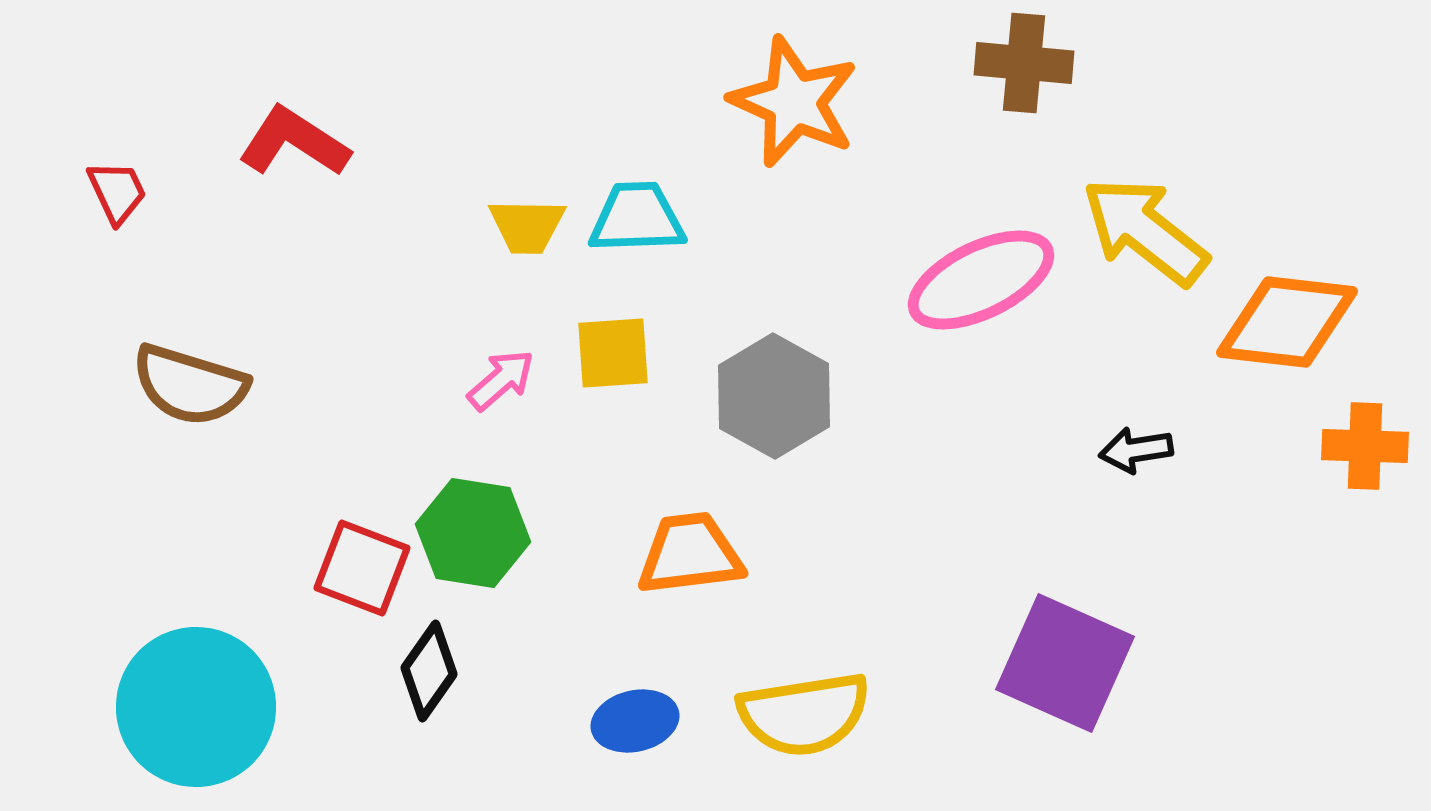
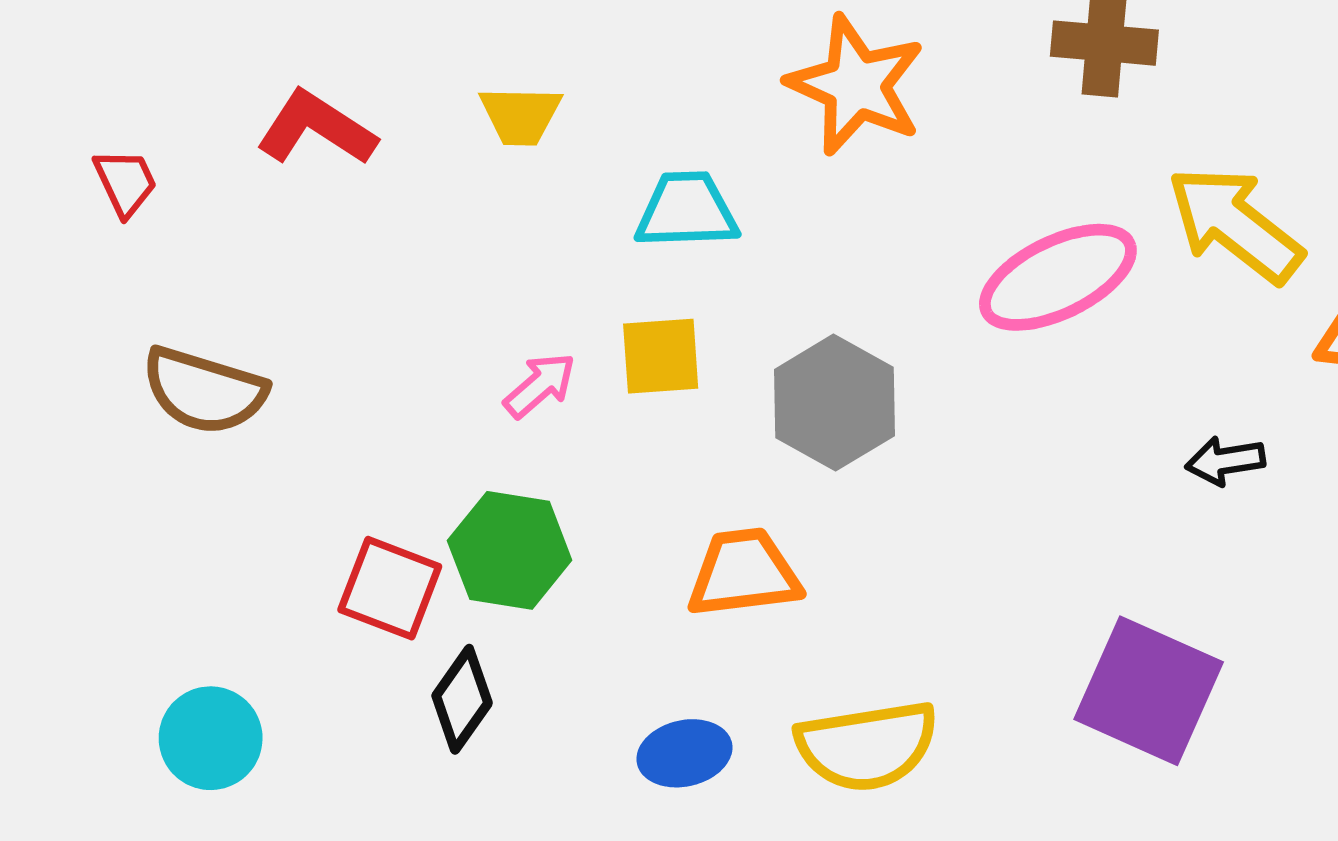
yellow trapezoid: (527, 226) -> (520, 115), moved
cyan circle: (196, 707) -> (211, 738), size x0.6

